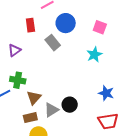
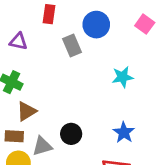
pink square: (100, 27) -> (145, 24), moved
purple triangle: (14, 50) -> (19, 41), turned 32
gray triangle: (51, 110) -> (42, 146), moved

